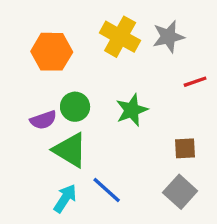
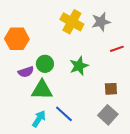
orange hexagon: (52, 52) -> (17, 39), moved
green triangle: (70, 150) -> (42, 90), turned -30

